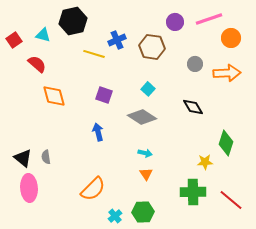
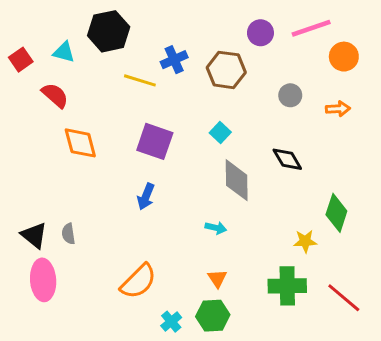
orange arrow: (227, 73) -> (338, 109), size x0.6
purple square: (104, 95) -> (155, 141), size x1.4
gray diamond: (142, 117) -> (237, 180), moved, turned 56
blue arrow: (98, 132) -> (146, 197), turned -144
orange triangle: (146, 174) -> (217, 278), moved

